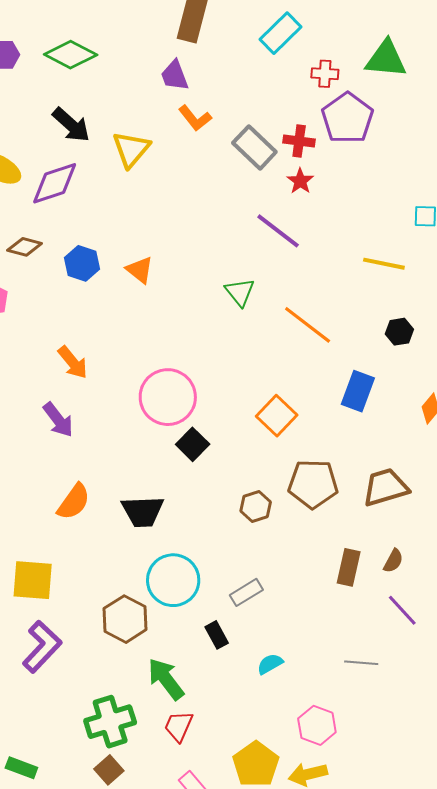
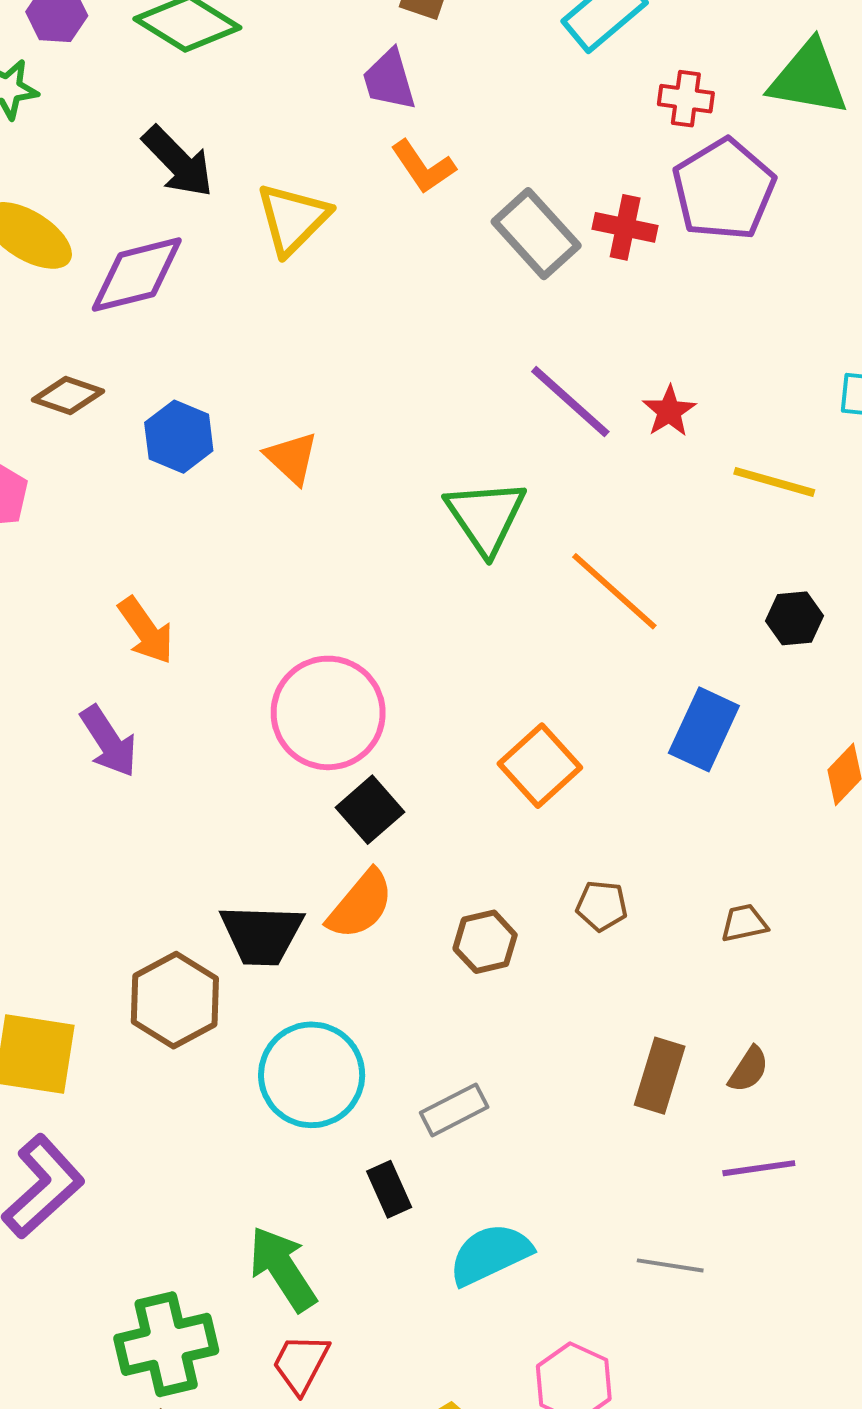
red star: (300, 181) -> (669, 411), moved
green triangle: (240, 292) -> (486, 517), size x1.4
brown pentagon: (313, 484) -> (602, 906), size x0.5
brown trapezoid: (386, 487) -> (744, 923), size x0.5
orange semicircle: (74, 502) -> (360, 905), moved
purple line: (402, 610) -> (759, 1168), turned -60
brown hexagon: (125, 619) -> (175, 1000), moved
cyan semicircle: (270, 664) -> (490, 1254), size x1.6

